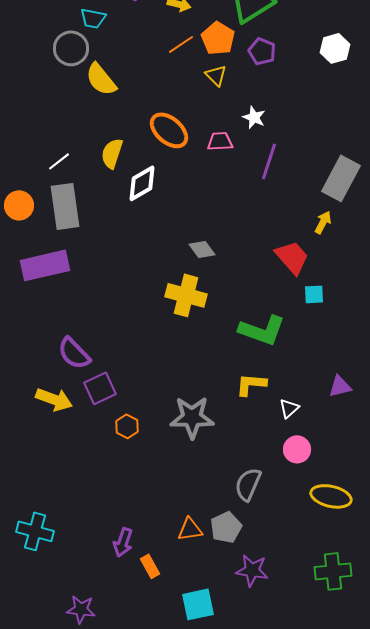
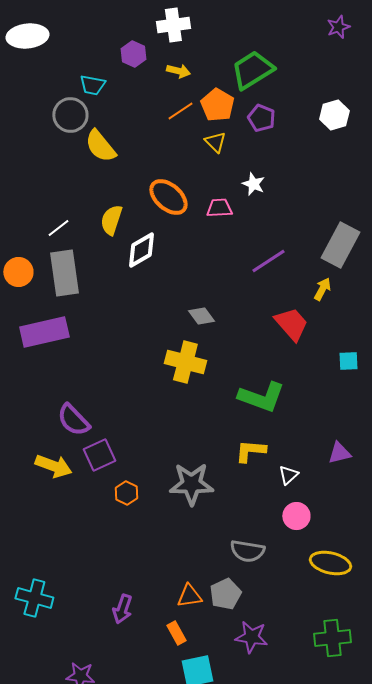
purple line: (269, 161) -> (268, 261), moved, turned 39
cyan square: (314, 294) -> (348, 361), moved
gray semicircle: (248, 484) -> (247, 551), turned -104
orange rectangle: (150, 566) -> (176, 633), moved

